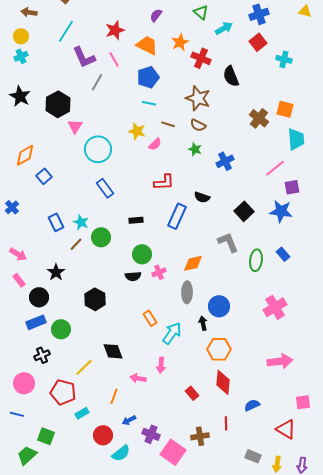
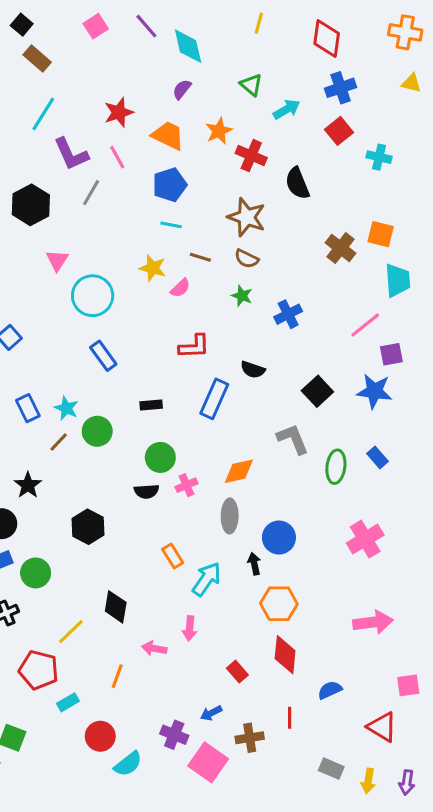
black hexagon: (58, 104) -> (31, 205), moved
black diamond: (113, 351) -> (116, 607), turned 30
blue arrow: (129, 420) -> (211, 713), moved

